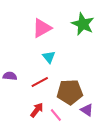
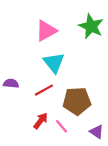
cyan triangle: (49, 57) -> (54, 63), size x1.5
purple triangle: (87, 110) -> (97, 132), moved

